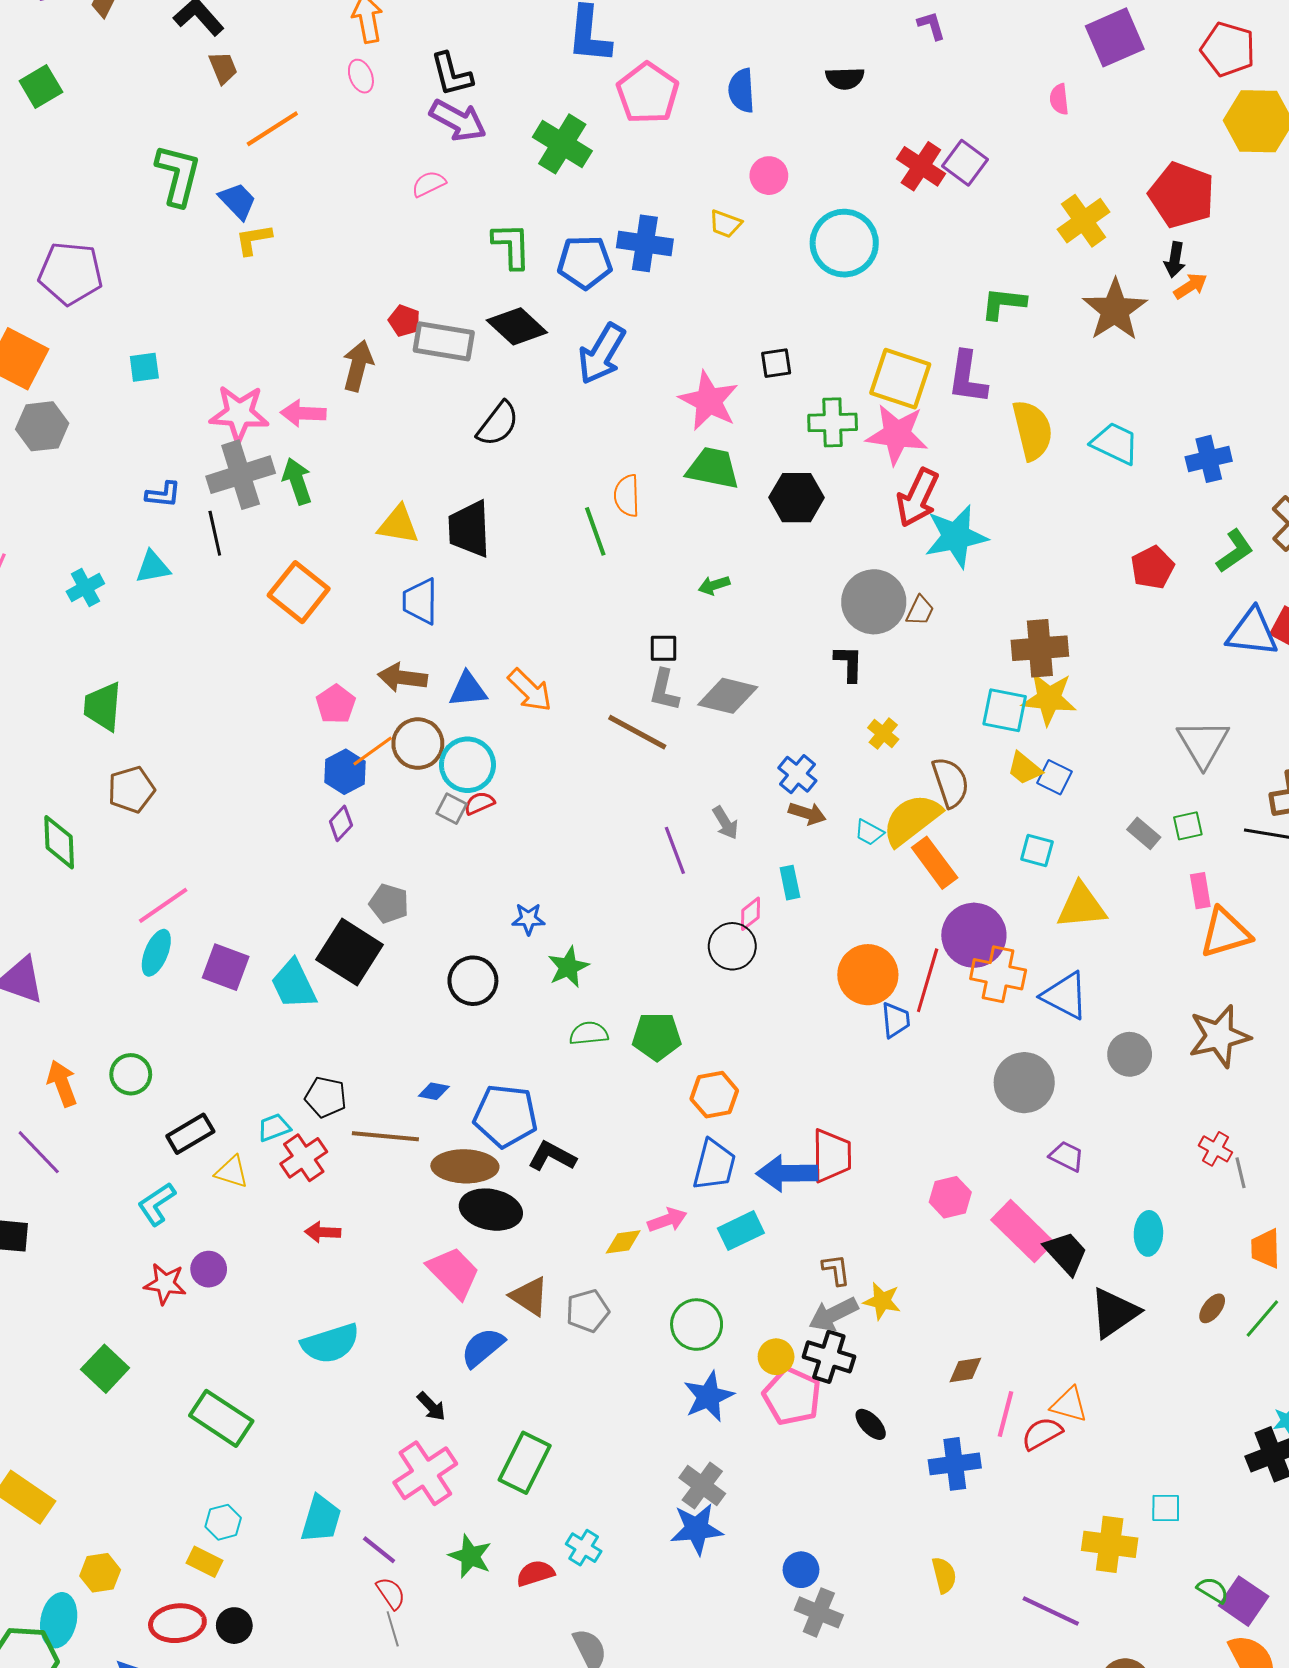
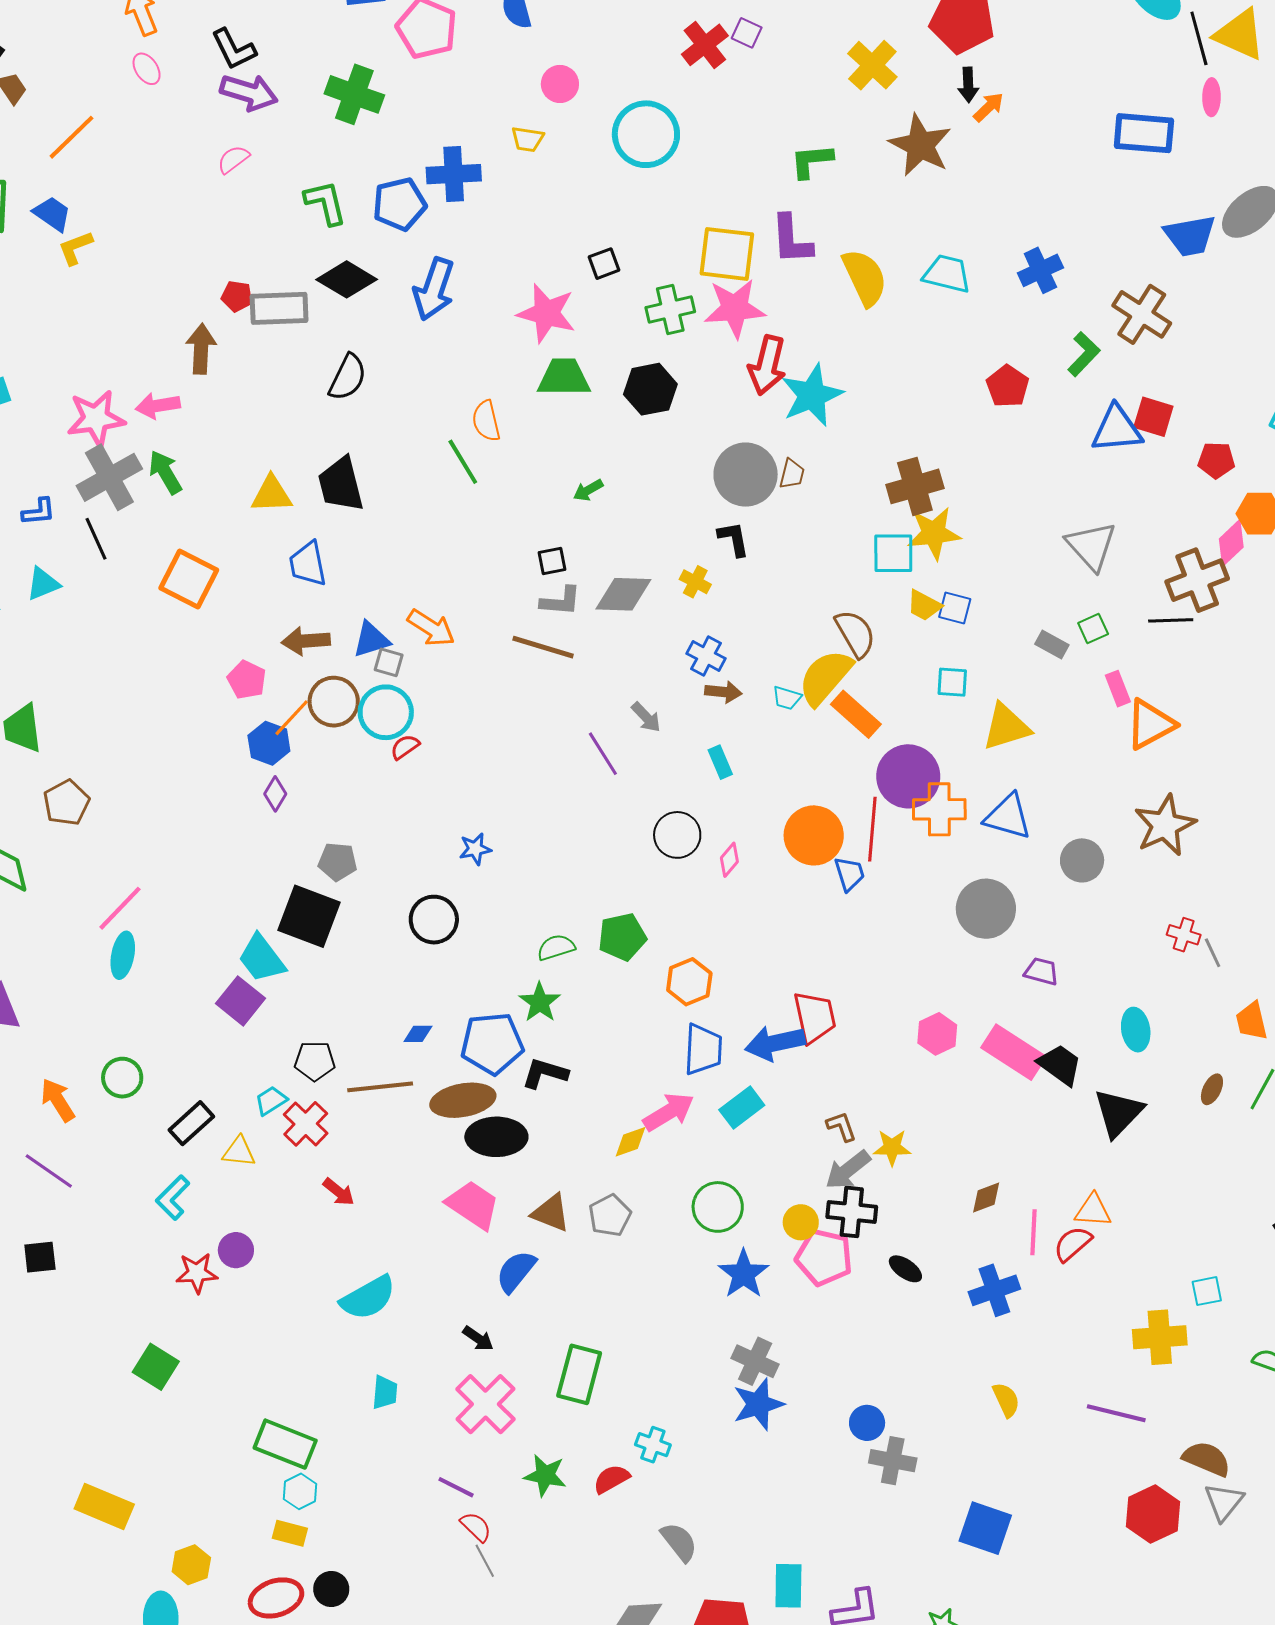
purple square: (965, 163) -> (747, 33), size x0.7
red cross: (921, 166) -> (705, 45), turned 30
gray L-shape: (664, 690) -> (561, 601), turned -87
yellow cross: (883, 734) -> (695, 582), moved
gray square: (452, 809) -> (389, 662), moved
pink diamond: (750, 914) -> (729, 860), moved
purple square: (226, 967) -> (240, 1001), moved, turned 30
green star: (568, 967) -> (540, 1002), moved
pink arrow: (667, 1220) -> (669, 1112), size x1.4
red arrow: (323, 1232) -> (339, 1192), turned -132
green rectangle: (221, 1418) -> (285, 1444), moved
cyan trapezoid: (321, 1519) -> (385, 1392), moved, size x0.7

